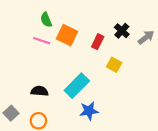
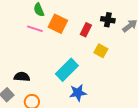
black cross: (122, 31) -> (108, 20), turned -32
black semicircle: (40, 91) -> (22, 77), moved

